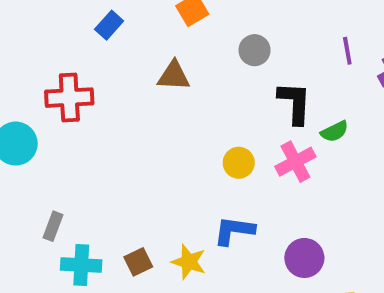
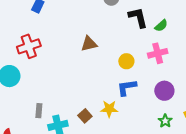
brown triangle: (174, 76) -> (89, 44), moved
pink cross: (295, 162) -> (158, 53), moved, turned 30
yellow circle: (239, 163) -> (126, 61), moved

